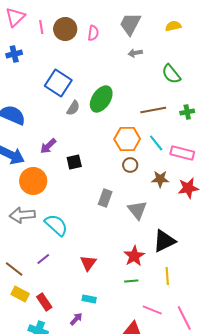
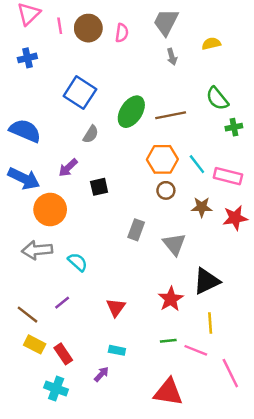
yellow semicircle: (173, 26) -> (211, 44), moved
gray arrow: (135, 53) -> (172, 57), turned -96
green semicircle: (171, 74) -> (217, 99), moved
gray semicircle: (73, 108) -> (91, 134), moved
brown line: (153, 110) -> (171, 115), moved
cyan semicircle: (56, 225) -> (78, 262), size x0.7
green line: (131, 281) -> (168, 341), moved
pink line: (152, 310) -> (196, 350), moved

